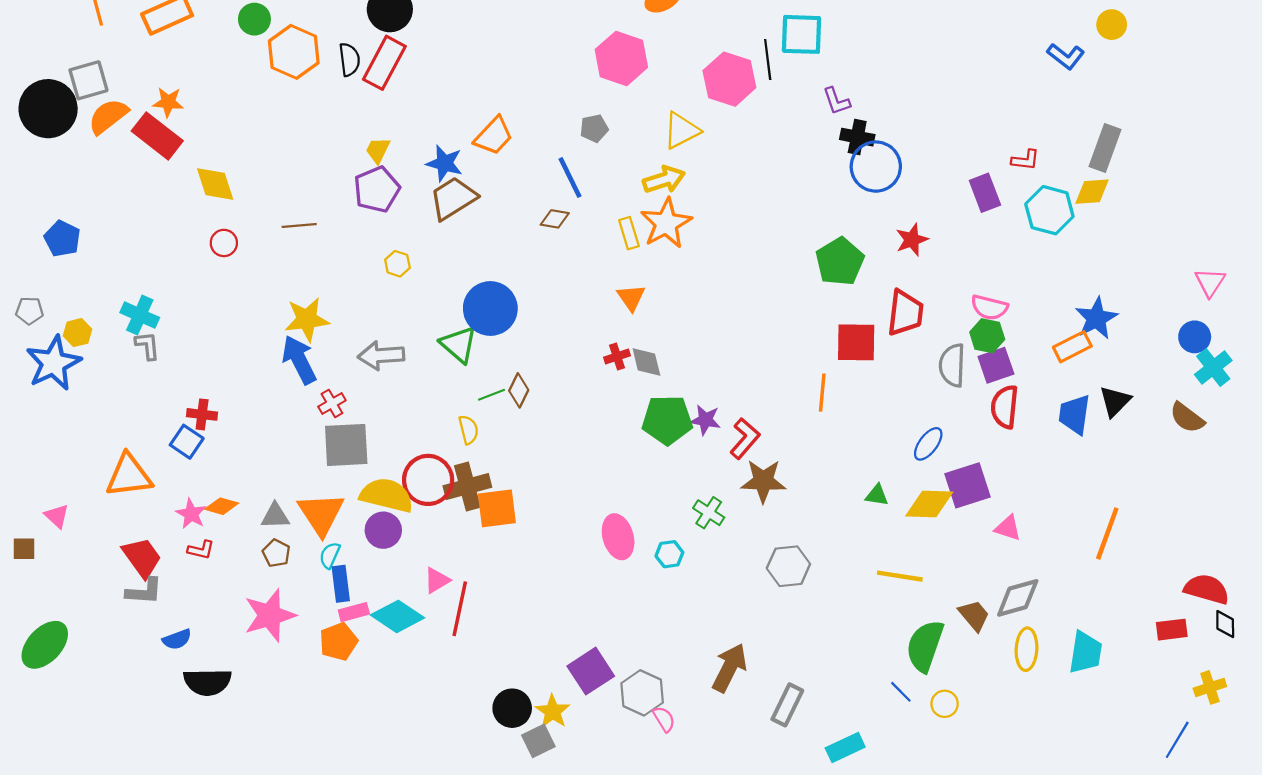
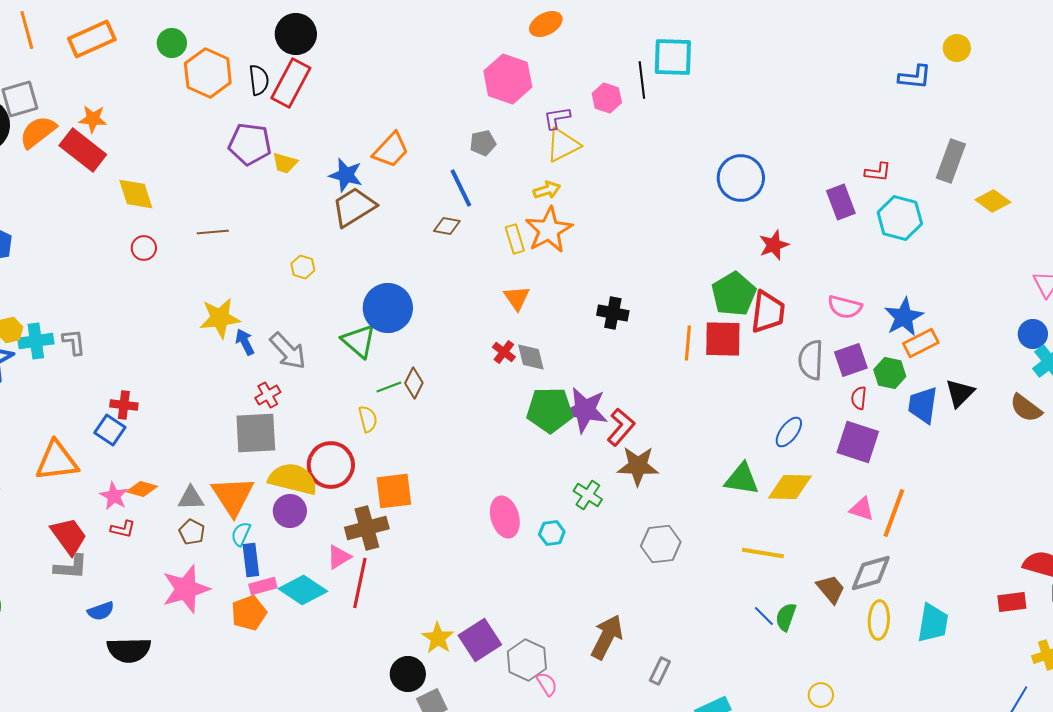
blue L-shape: (1066, 56) -> (915, 77), turned -32
pink hexagon: (729, 79) -> (607, 98), size x0.6
purple L-shape: (836, 101) -> (557, 118), moved, turned 100
black cross: (857, 137) -> (613, 313), moved
yellow trapezoid: (378, 150) -> (285, 163), turned -100
yellow arrow: (664, 180) -> (547, 190), size x0.7
purple pentagon: (377, 189) -> (250, 144), moved, turned 30
yellow diamond: (1092, 192) -> (993, 201), moved, turned 40
green pentagon: (840, 262) -> (734, 294), moved
cyan cross: (140, 315) -> (36, 341), moved, turned -32
blue star: (1096, 318) -> (904, 317), moved
green hexagon: (987, 336) -> (890, 373), moved
gray arrow: (381, 355) -> (288, 351), turned -129
red cross: (617, 357) -> (504, 352), turned -35
blue arrow: (299, 360) -> (245, 342), moved, size x0.6
orange line: (822, 393) -> (688, 343), moved
red cross: (332, 403) -> (268, 395), moved
red semicircle: (1005, 407) -> (859, 398), size x0.6
purple star: (705, 420) -> (585, 410), size x1.6
purple square: (968, 485) -> (858, 442), moved, turned 36
brown cross: (467, 486) -> (367, 528), moved
green triangle: (877, 495) -> (742, 479), size x1.6
orange line: (1107, 533) -> (894, 513), moved
green semicircle: (925, 646) -> (786, 617), size x0.6
blue line: (901, 692) -> (764, 616), moved
yellow circle: (945, 704) -> (821, 695), moved
gray rectangle: (787, 705) -> (660, 671), size x0.7
yellow star: (553, 711) -> (438, 638), moved

